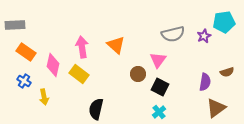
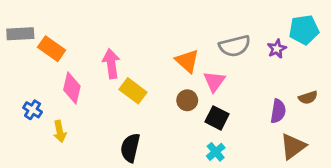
orange triangle: (116, 45) -> (187, 61), moved
orange rectangle: (26, 52) -> (52, 49), moved
yellow rectangle: (79, 74) -> (133, 91), moved

